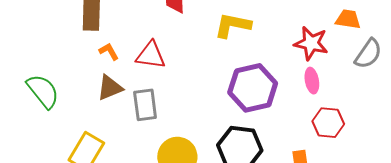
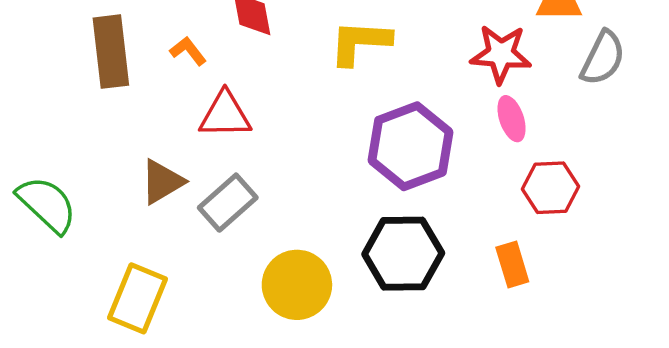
orange L-shape: (109, 51) -> (188, 51), moved
gray rectangle: (145, 105) -> (228, 203), turned 64

